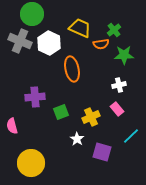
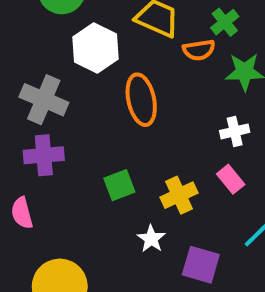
gray cross: (20, 41) -> (44, 100), moved
purple cross: (35, 97) -> (44, 155), moved

